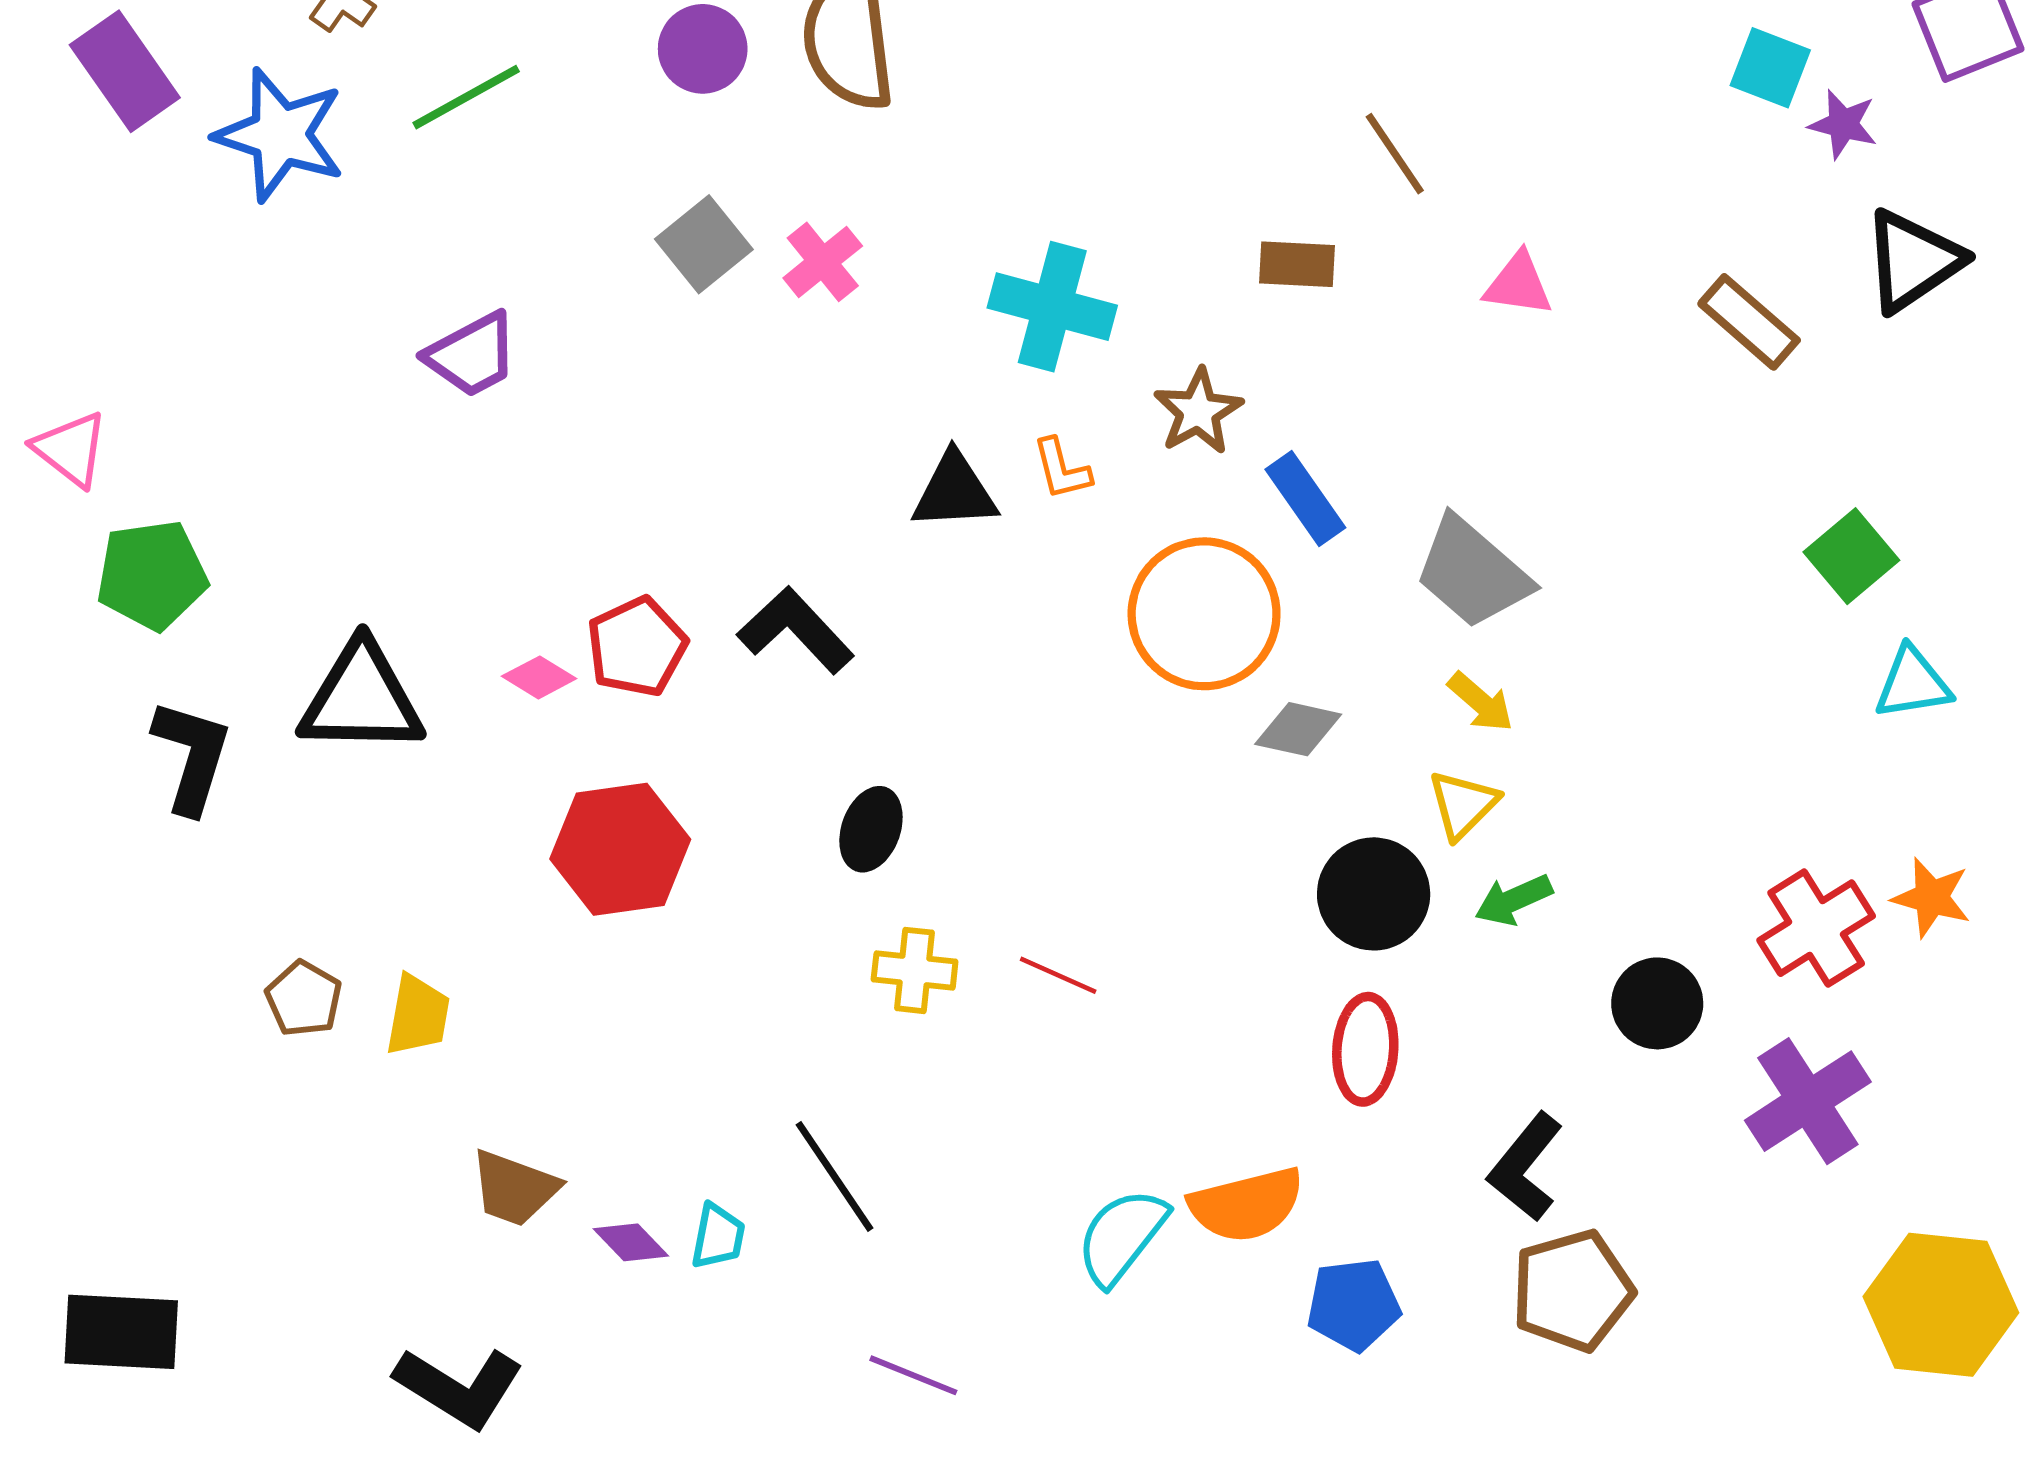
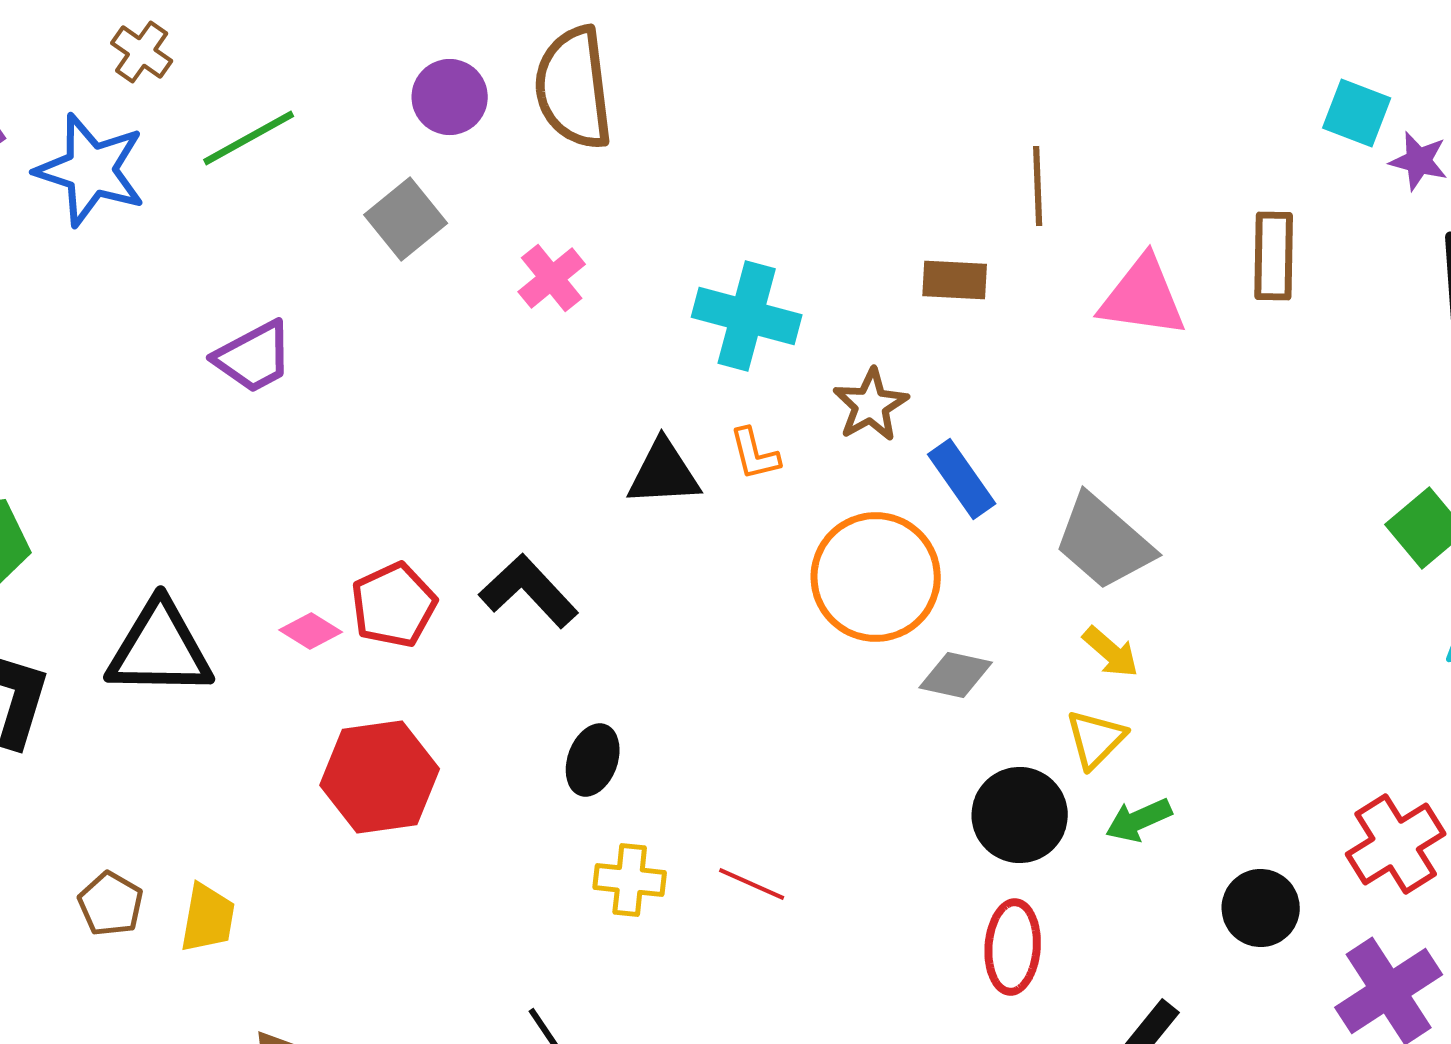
brown line: (1395, 154) -> (1038, 186), turned 32
gray square: (704, 244) -> (406, 219), moved
pink triangle: (1518, 284) -> (1143, 297), size x1.5
brown rectangle: (1749, 322) -> (1274, 256), moved, turned 50

